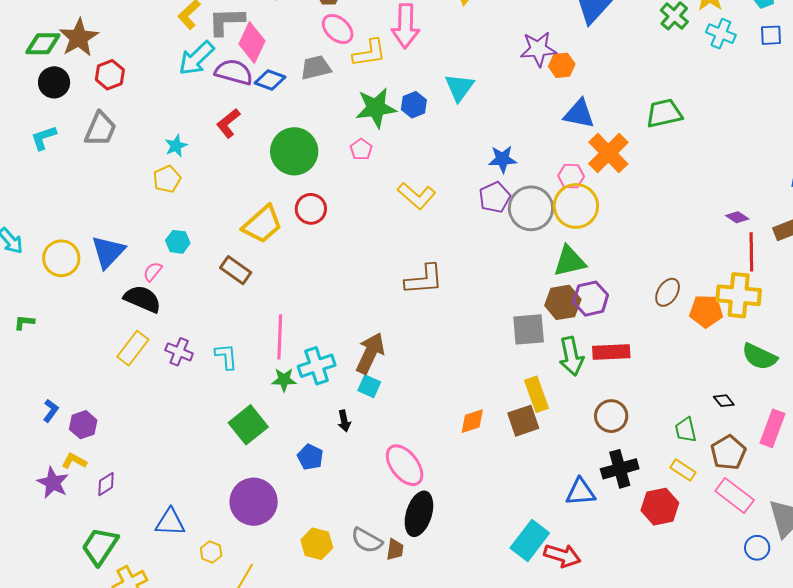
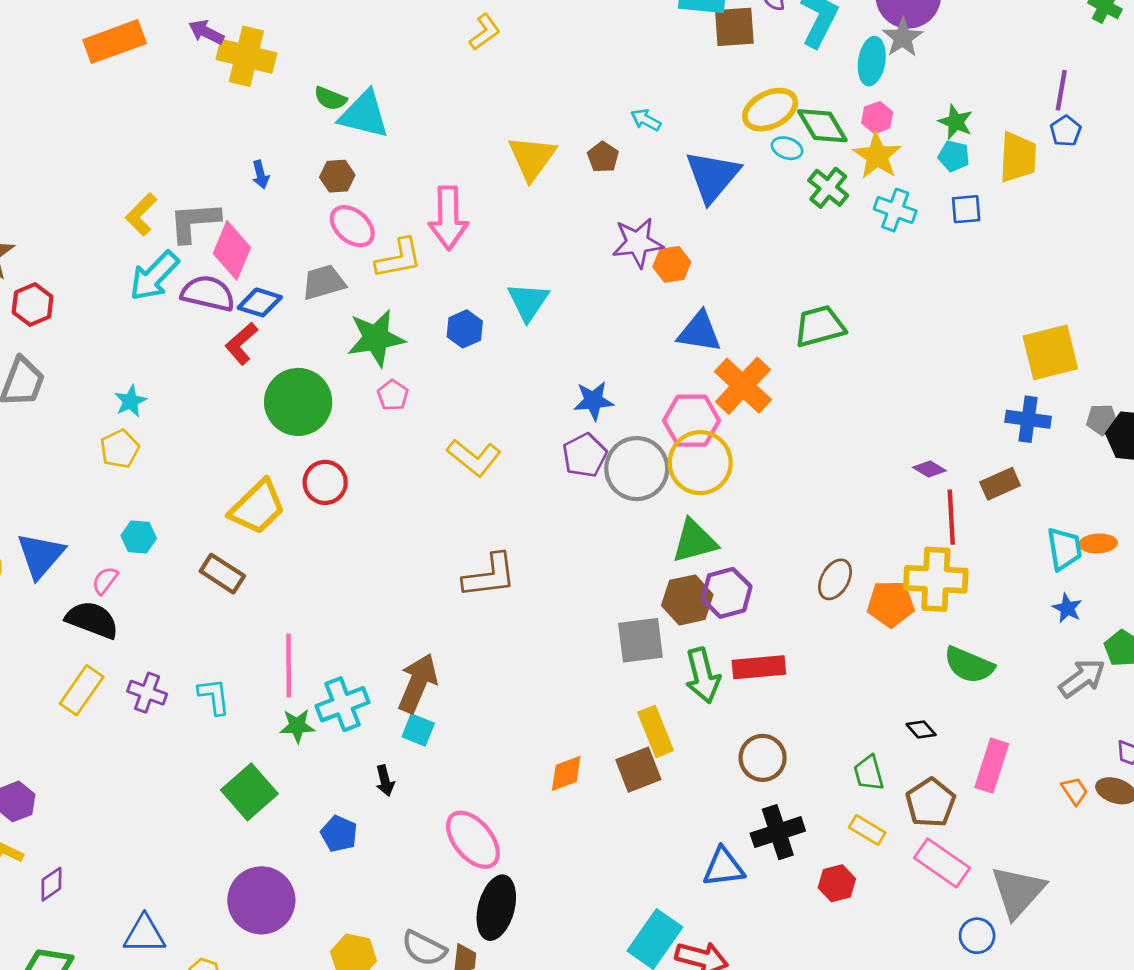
green star: (376, 108) -> (376, 338), moved
red L-shape: (228, 123) -> (241, 344), moved
pink hexagon: (571, 176) -> (692, 421), size x1.5
red hexagon: (660, 507) -> (837, 883), size x0.7

